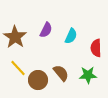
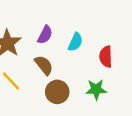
brown semicircle: (61, 73) -> (44, 65), moved
brown circle: (38, 80) -> (57, 92), moved

